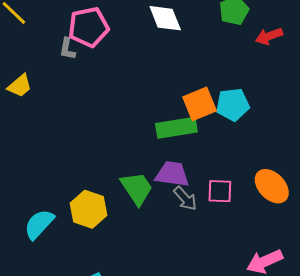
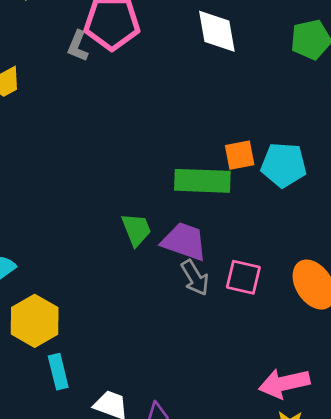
orange square: (200, 104) -> (240, 155), size x0.7
green trapezoid: (137, 188) -> (136, 230), moved, size x0.7
yellow hexagon: (88, 209) -> (35, 321), moved

